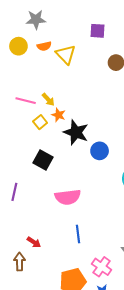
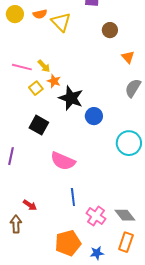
pink semicircle: (68, 197) -> (63, 161), turned 30
pink cross: (102, 267) -> (96, 216), moved

